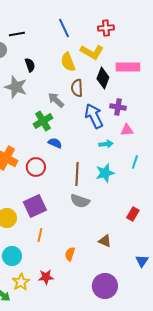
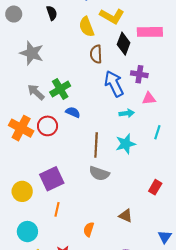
black semicircle: (30, 65) -> (52, 13), moved
gray arrow: (56, 100) -> (36, 92), moved
red circle: (36, 167) -> (48, 126), moved

